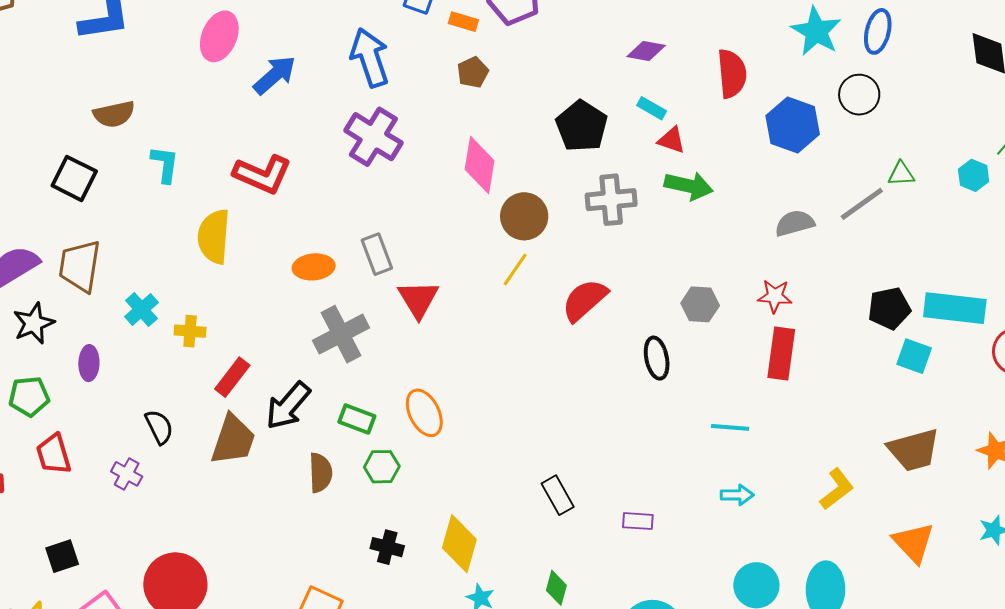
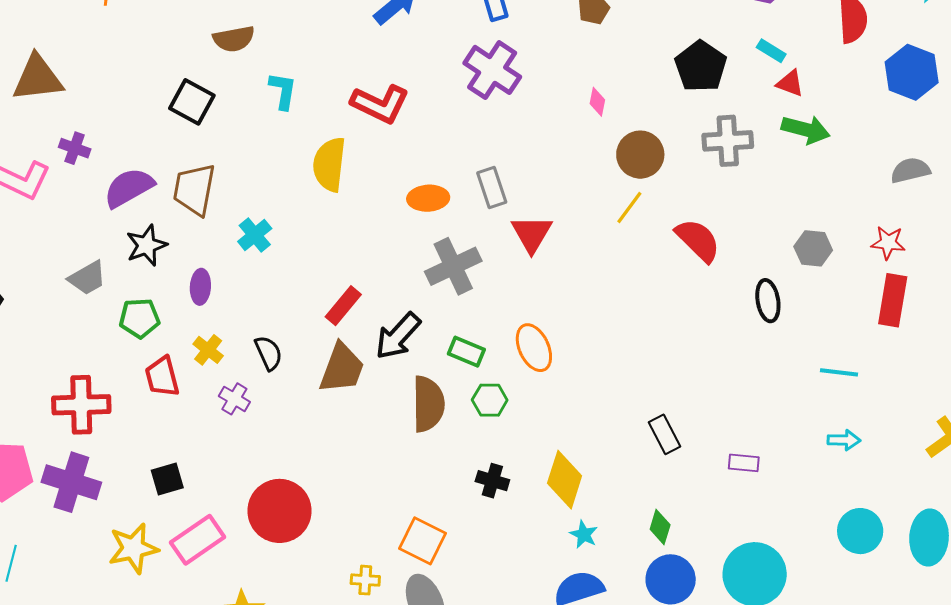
pink diamond: (480, 165) -> (597, 102), size x0.5
red semicircle: (585, 300) -> (698, 240), turned 84
yellow cross: (190, 331) -> (208, 350), moved, turned 32
brown semicircle: (320, 473) -> (428, 404), size x1.4

